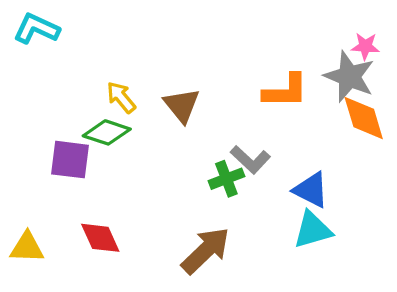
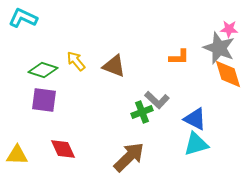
orange L-shape: (285, 91) -> (179, 57), size x0.7
brown triangle: (182, 105) -> (114, 66), turned -30
green diamond: (107, 132) -> (43, 70), moved

